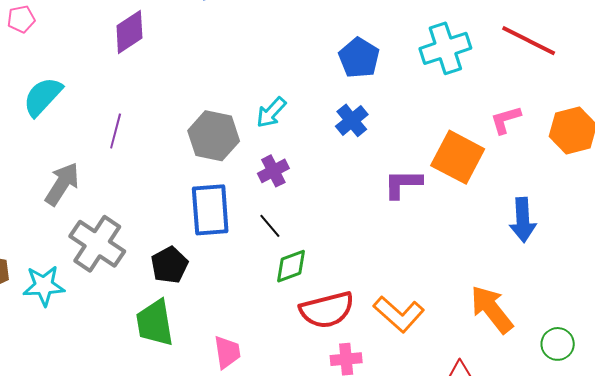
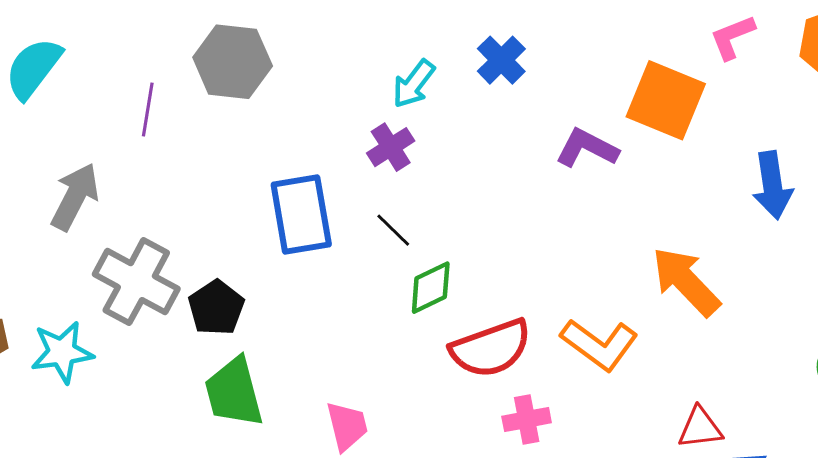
cyan arrow: (271, 112) -> (414, 84), moved
gray hexagon: (214, 136) -> (233, 62), moved
purple L-shape: (403, 184) -> (587, 148), turned 33
black pentagon: (170, 265) -> (216, 308), moved
orange arrow: (492, 309) -> (686, 281), moved

